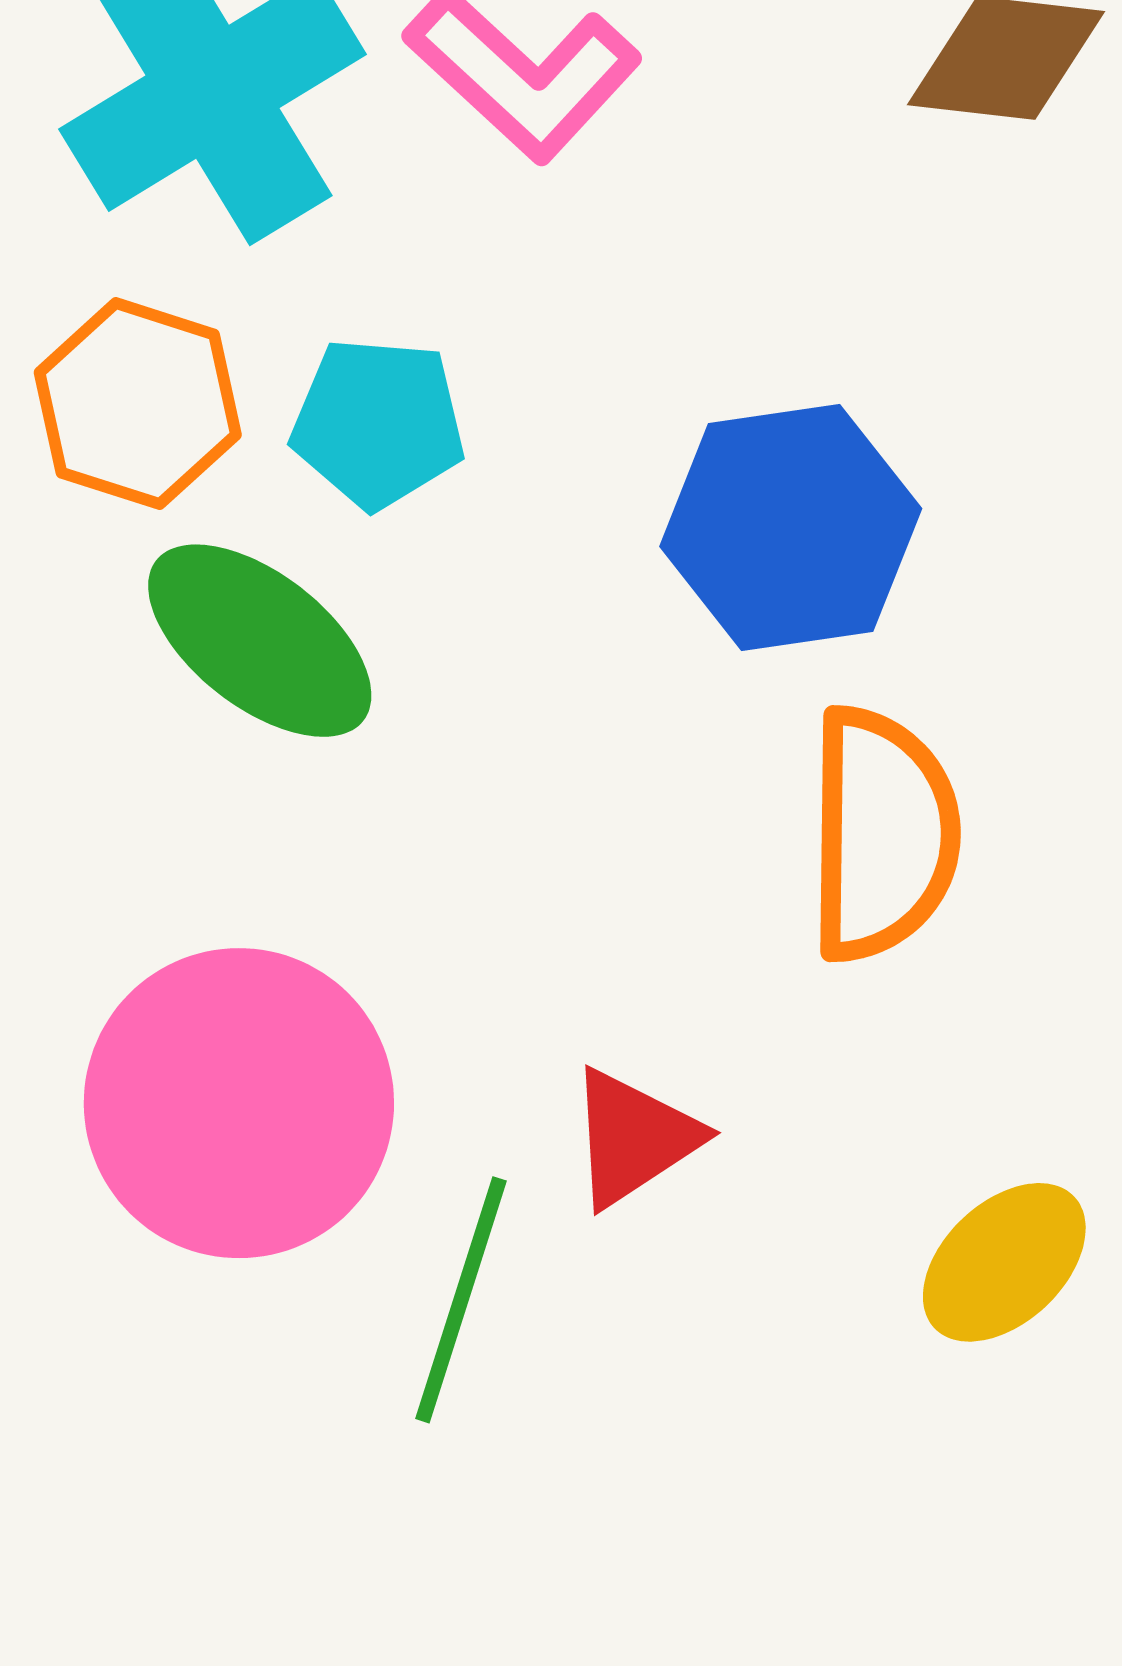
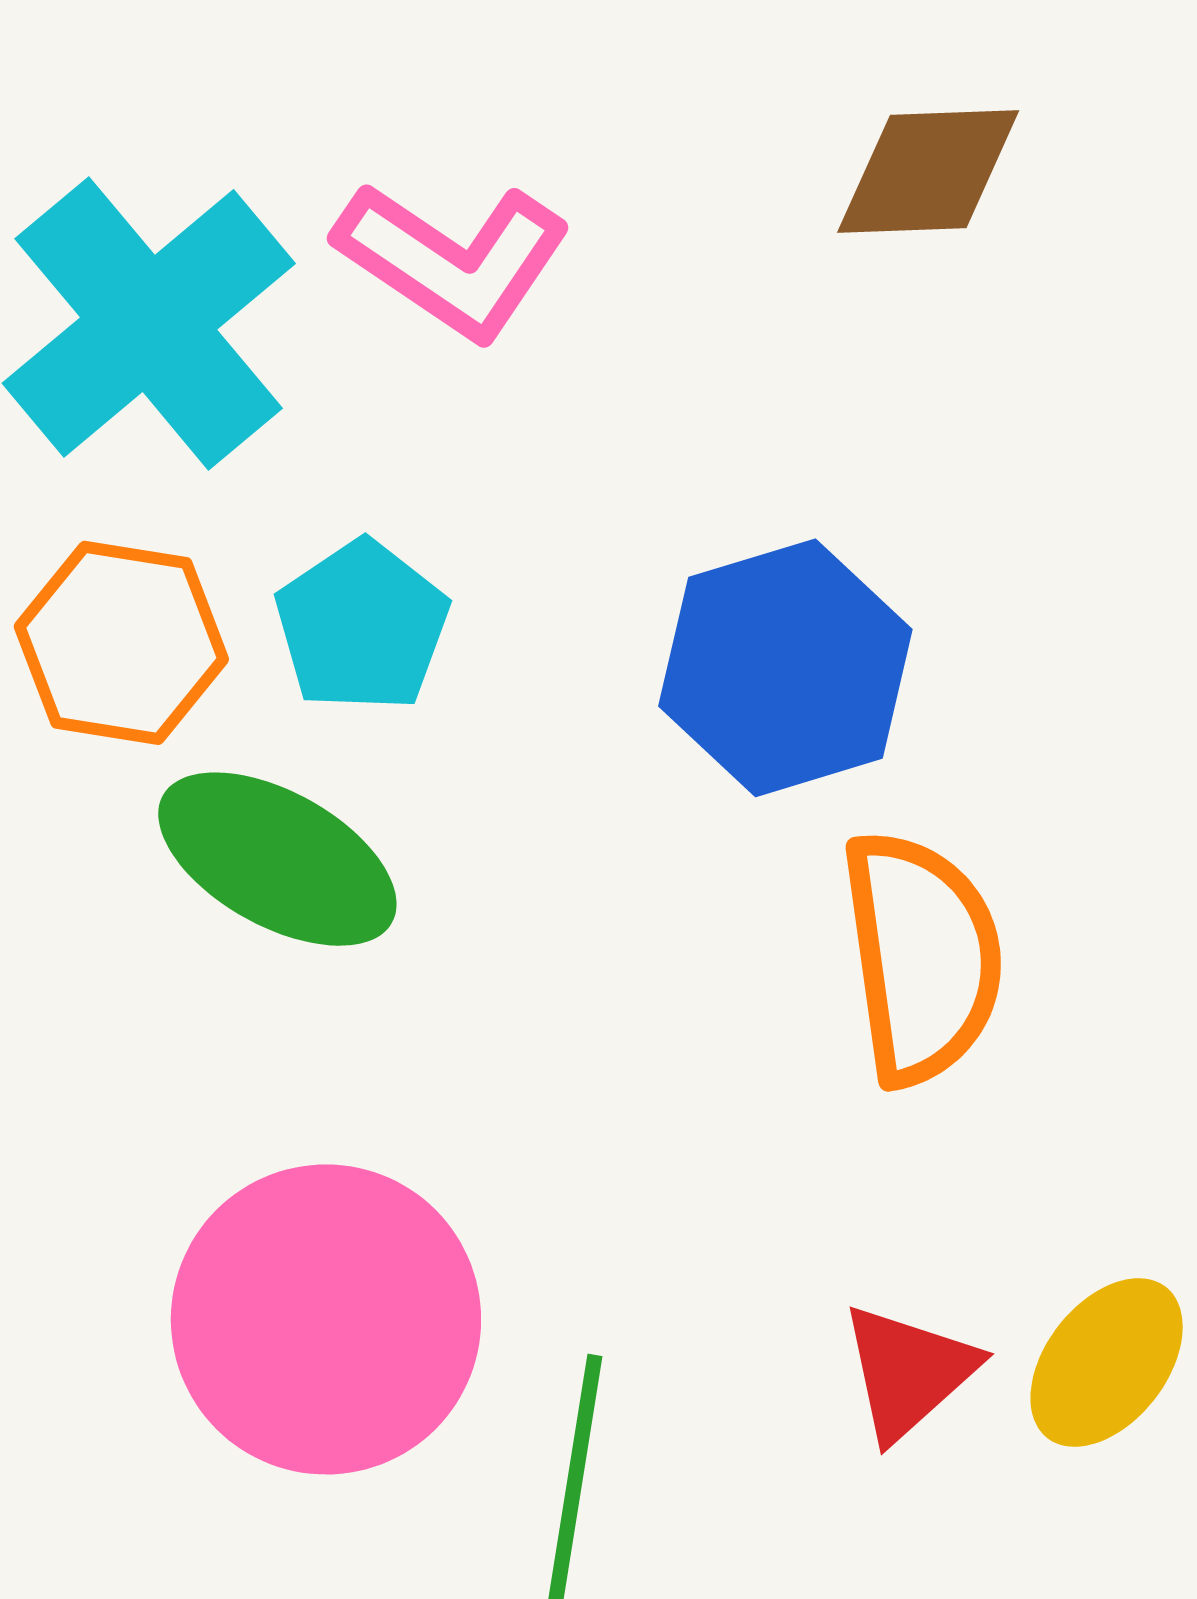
cyan pentagon: (378, 423) -> (362, 626), turned -30
red triangle: (634, 1138) -> (908, 1372), moved

